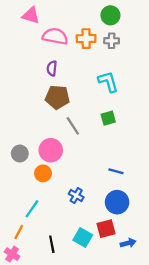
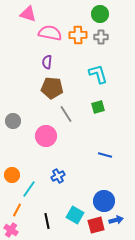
gray circle: (20, 154) -> (13, 121), moved
orange circle: (43, 173) -> (12, 175), moved
blue cross: (76, 196) -> (58, 176), moved, turned 32
blue circle: (117, 202) -> (104, 201), moved
red square: (106, 229) -> (96, 225), moved

